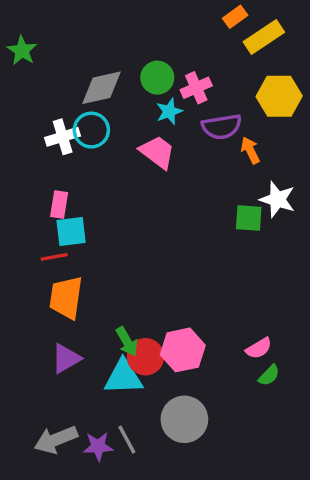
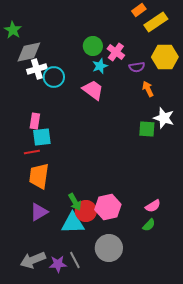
gray diamond: (101, 88) -> (29, 52), moved
pink cross: (196, 88) -> (116, 52), turned -30
purple semicircle: (222, 127) -> (137, 67), moved, size x0.7
white cross: (63, 137) -> (37, 69), moved
green semicircle: (269, 375) -> (149, 225), moved

